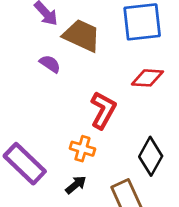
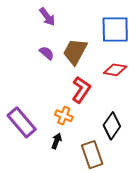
brown trapezoid: (82, 35) -> (75, 52), moved, turned -92
black arrow: (76, 185) -> (57, 141), turned -35

